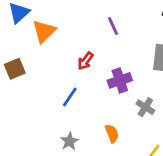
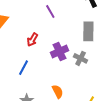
gray cross: (145, 107) -> (81, 58), moved

